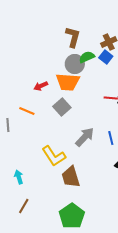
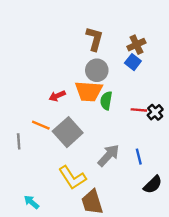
green semicircle: (87, 57) -> (106, 101), moved, turned -56
gray square: (62, 107) -> (68, 132), moved, size x1.4
cyan arrow: (19, 177) -> (31, 202), turned -32

